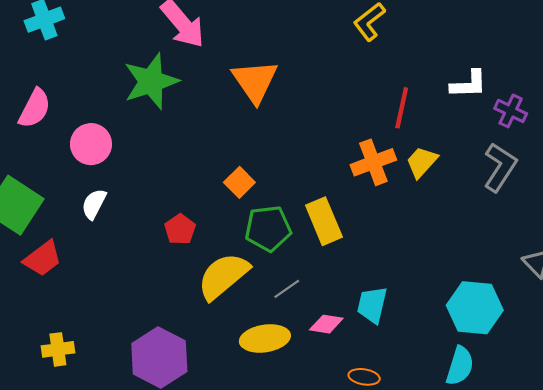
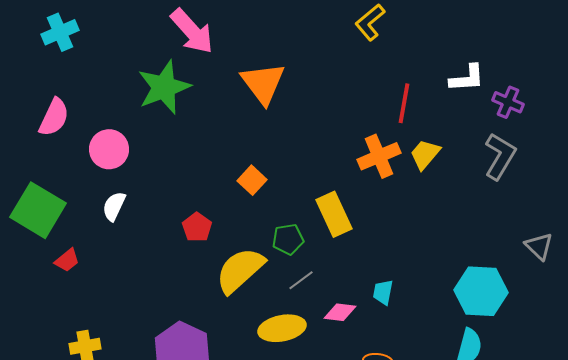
green pentagon: (268, 228) -> (288, 239), moved, size x0.7
red trapezoid: (43, 259) -> (67, 260), size x0.7
cyan trapezoid: (372, 305) -> (383, 292), size x0.7

